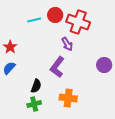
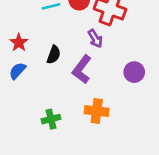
purple circle: (104, 65) -> (134, 72), moved
black semicircle: (36, 86) -> (54, 55), moved

